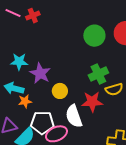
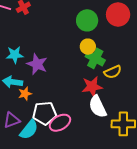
green cross: (98, 74) -> (95, 58), turned -30
yellow circle: (60, 91) -> (88, 47), moved
white semicircle: (74, 116) -> (98, 107), moved

